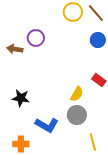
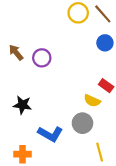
purple circle: (36, 38) -> (42, 58), moved
brown arrow: (15, 49) -> (16, 52), turned 42
yellow semicircle: (77, 94) -> (92, 101), moved, turned 84

